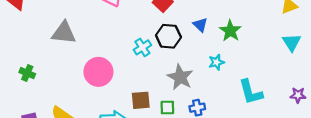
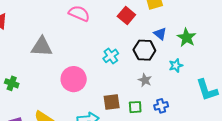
black hexagon: (168, 36) -> (144, 50), moved
gray star: (180, 77) -> (145, 80), size x0.6

